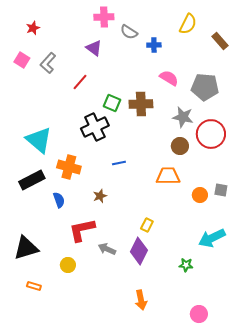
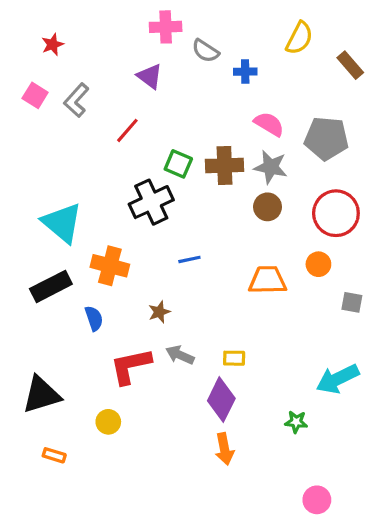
gray star: (183, 117) -> (271, 167), moved
brown circle: (180, 146) -> (268, 207), moved
orange circle: (200, 195) -> (318, 264), moved
yellow rectangle: (147, 225) -> (234, 358), turned 64
gray arrow: (107, 249) -> (180, 355), moved
orange arrow: (141, 300) -> (225, 449), moved

